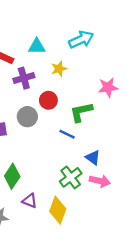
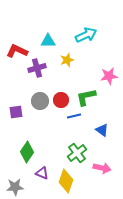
red circle: (48, 100) -> (61, 100), moved
blue line: (67, 134) -> (74, 116), turned -40
blue triangle: (93, 158) -> (102, 130), moved
pink arrow: (100, 181) -> (102, 168), moved

